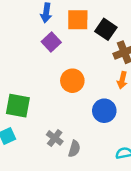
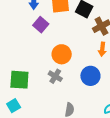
gray cross: (55, 138) -> (55, 76), moved

